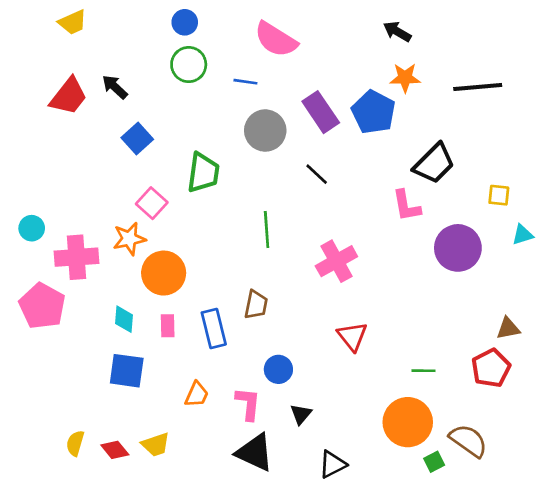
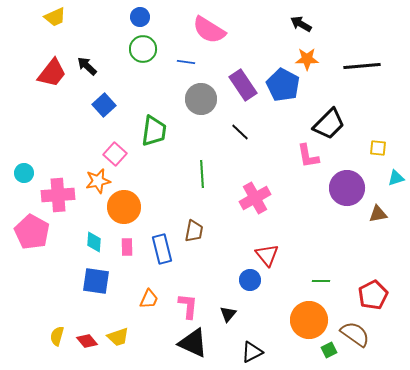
brown triangle: (508, 328) -> (378, 214), moved
red pentagon: (491, 368) -> (373, 295), moved
blue circle: (278, 369) -> (250, 280), moved

